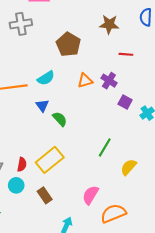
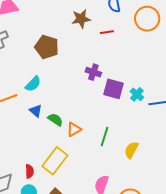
red line: (126, 54) -> (107, 32), moved
orange triangle: (85, 81) -> (74, 129), moved
purple square: (125, 102) -> (113, 89), size x1.5

